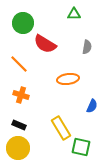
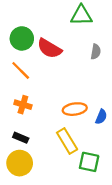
green triangle: (74, 14) -> (81, 15), size x1.5
green circle: (23, 23) -> (22, 38), moved
orange ellipse: (68, 79) -> (75, 109), moved

